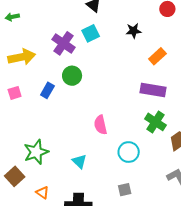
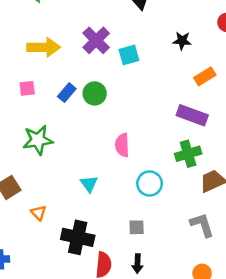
cyan square: (91, 33) -> (129, 55), moved
green circle: (72, 76) -> (95, 93), moved
green cross: (155, 122) -> (188, 154), turned 30
green star: (36, 152) -> (38, 140), moved

